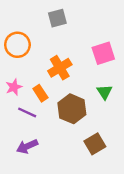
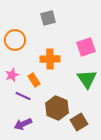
orange cross: (60, 68) -> (50, 59), turned 30
green triangle: (105, 92) -> (87, 79), size x1.5
brown hexagon: (72, 109) -> (57, 108), moved

